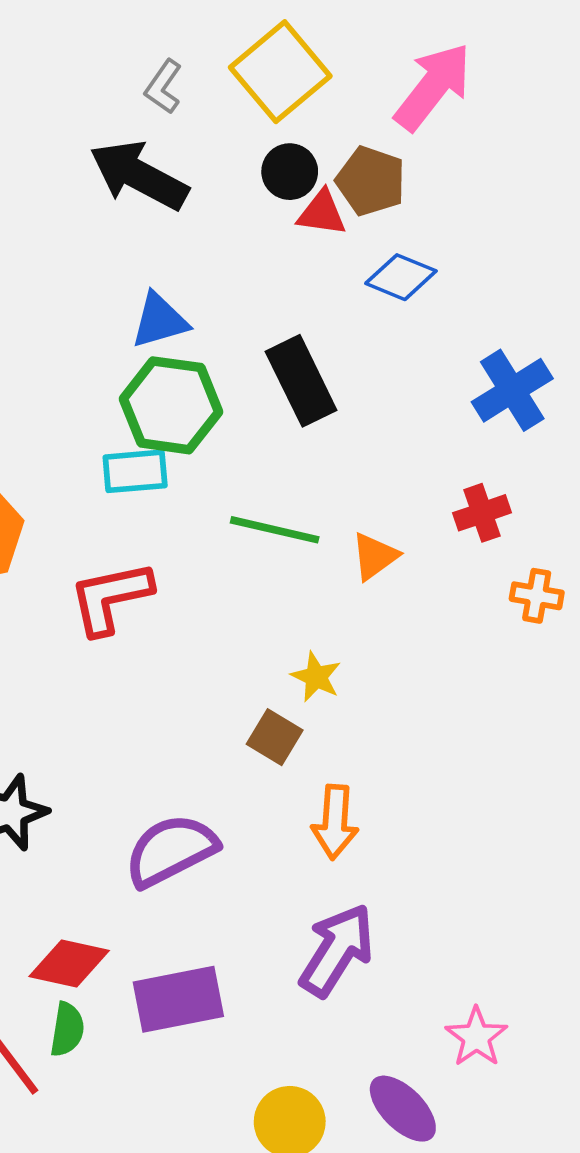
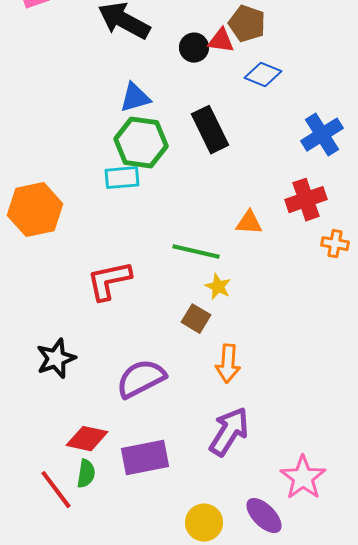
black circle: (290, 172) -> (194, 48), moved
red cross: (482, 513) -> (306, 200), size x1.4
green line: (275, 530) -> (196, 252), moved
orange triangle: (375, 556) -> (249, 223), turned 40
red L-shape: (111, 598) -> (109, 281), moved
pink star: (476, 1037) -> (303, 478), size x1.4

